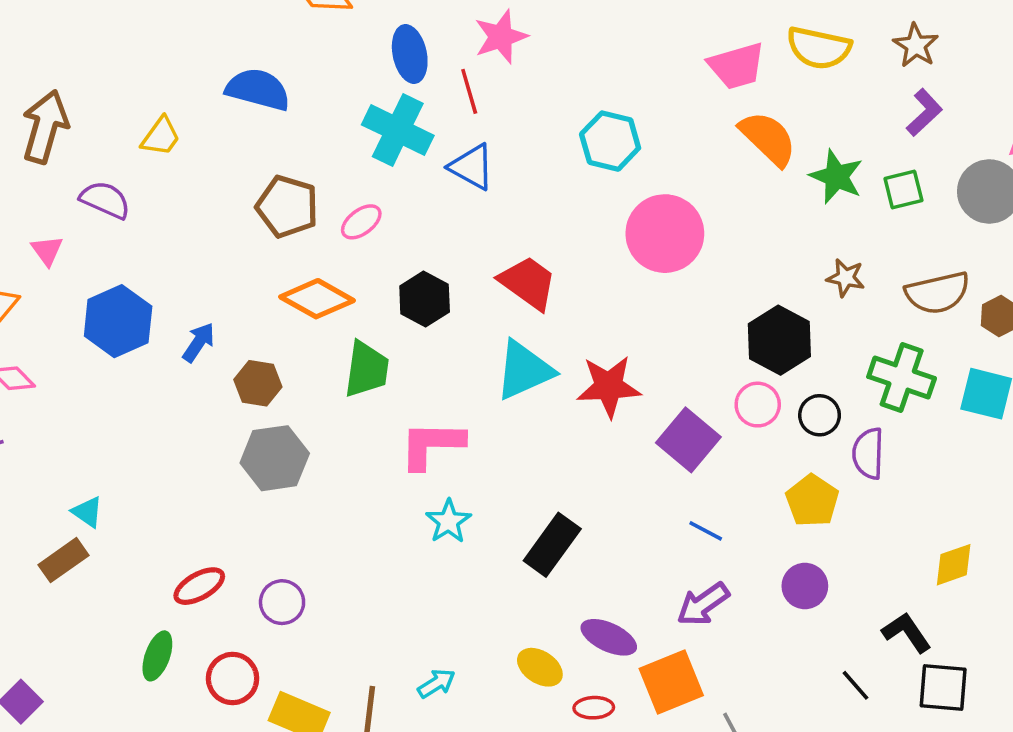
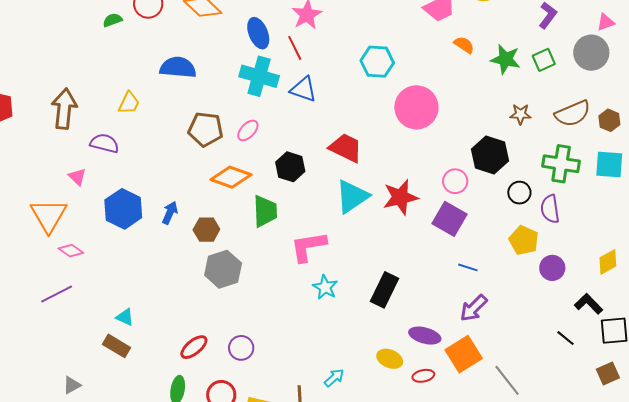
orange semicircle: (768, 138) -> (464, 45), size x0.6
pink circle: (758, 405) -> (455, 181), moved
brown rectangle: (63, 560) -> (116, 346), turned 76
purple circle: (805, 586) -> (552, 268), moved

